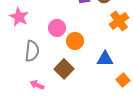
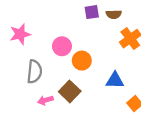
pink star: (19, 17) -> (20, 34), turned 30
pink arrow: (37, 85) -> (45, 100), moved, turned -40

